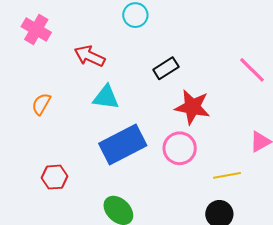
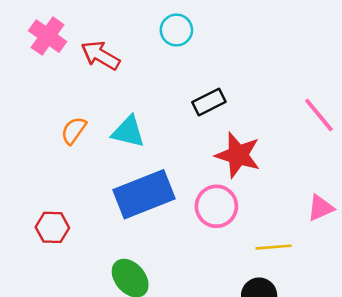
red arrow: (90, 56) -> (100, 55), moved
orange semicircle: (41, 104) -> (74, 130), moved

